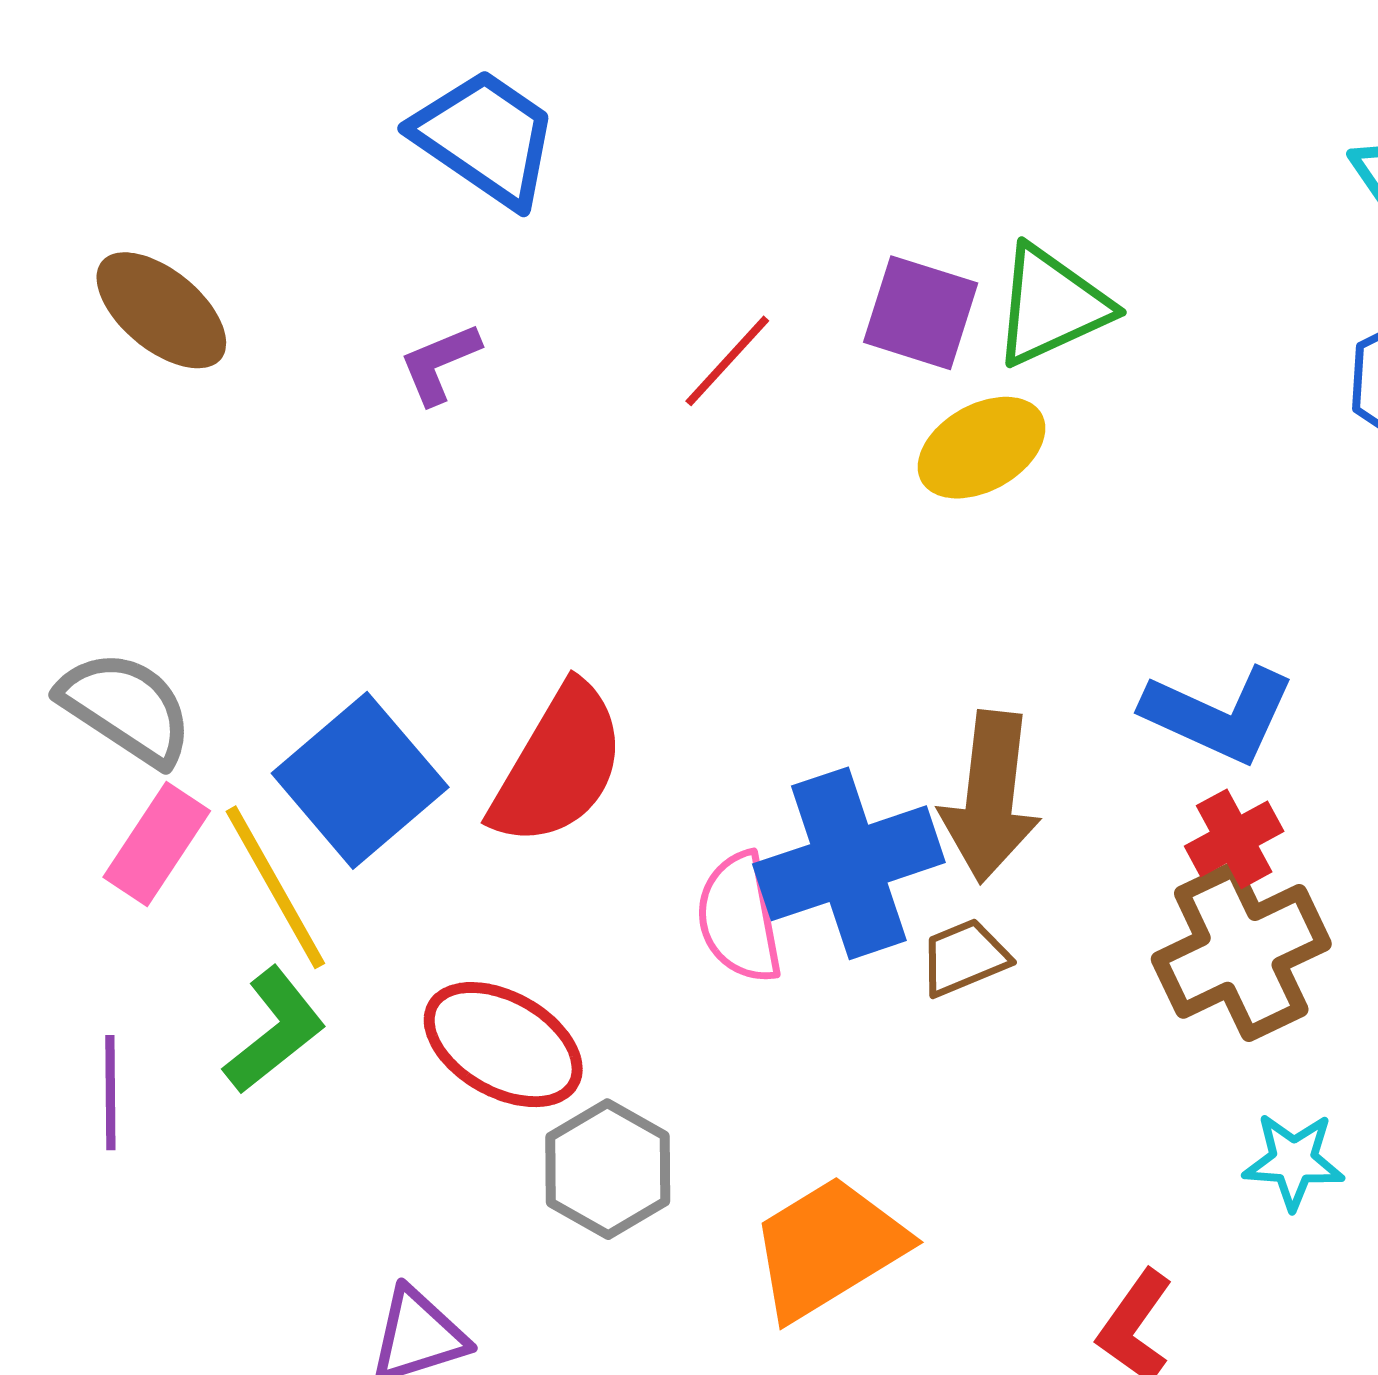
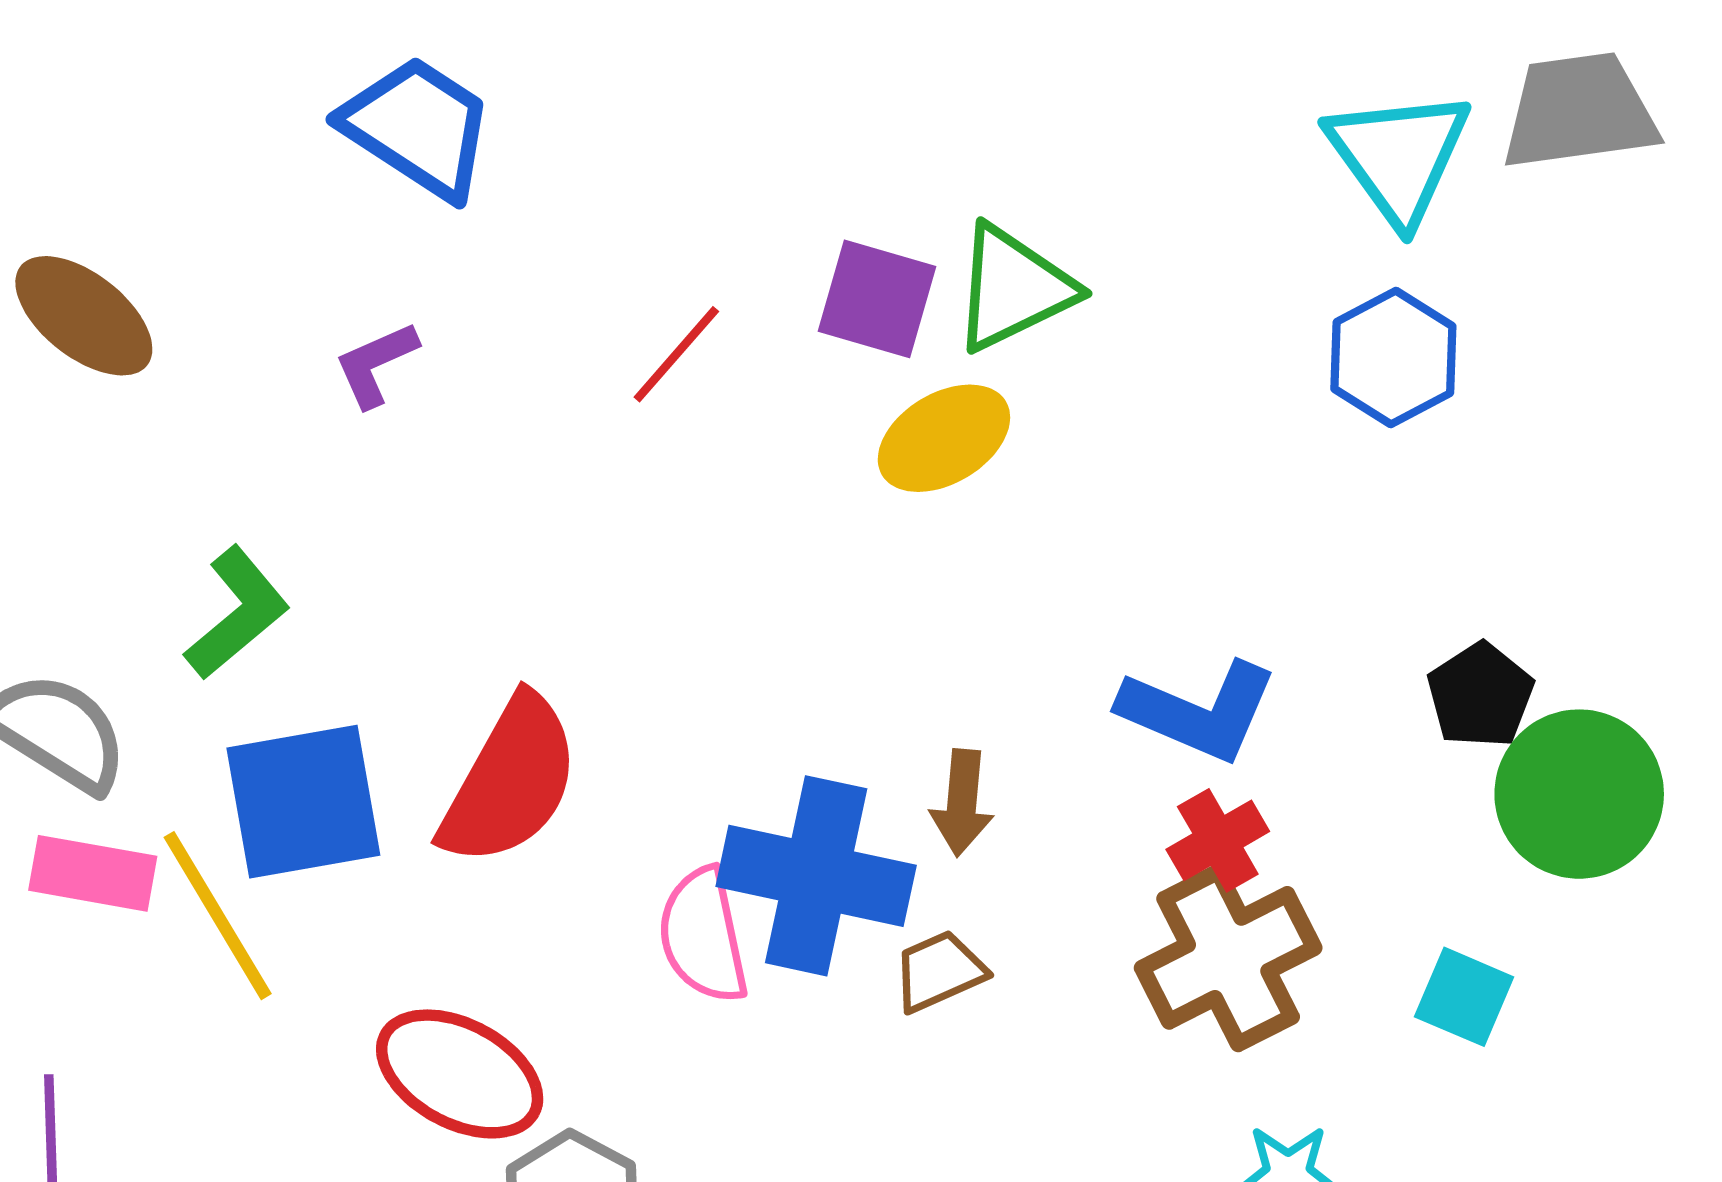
blue square: (360, 780) -> (303, 802), turned 32
brown arrow: (990, 797) -> (962, 803), size x0.6
pink rectangle: (157, 844) -> (93, 873), turned 68
blue cross: (849, 863) -> (816, 876), turned 32
green L-shape: (275, 1031) -> (237, 613), moved

